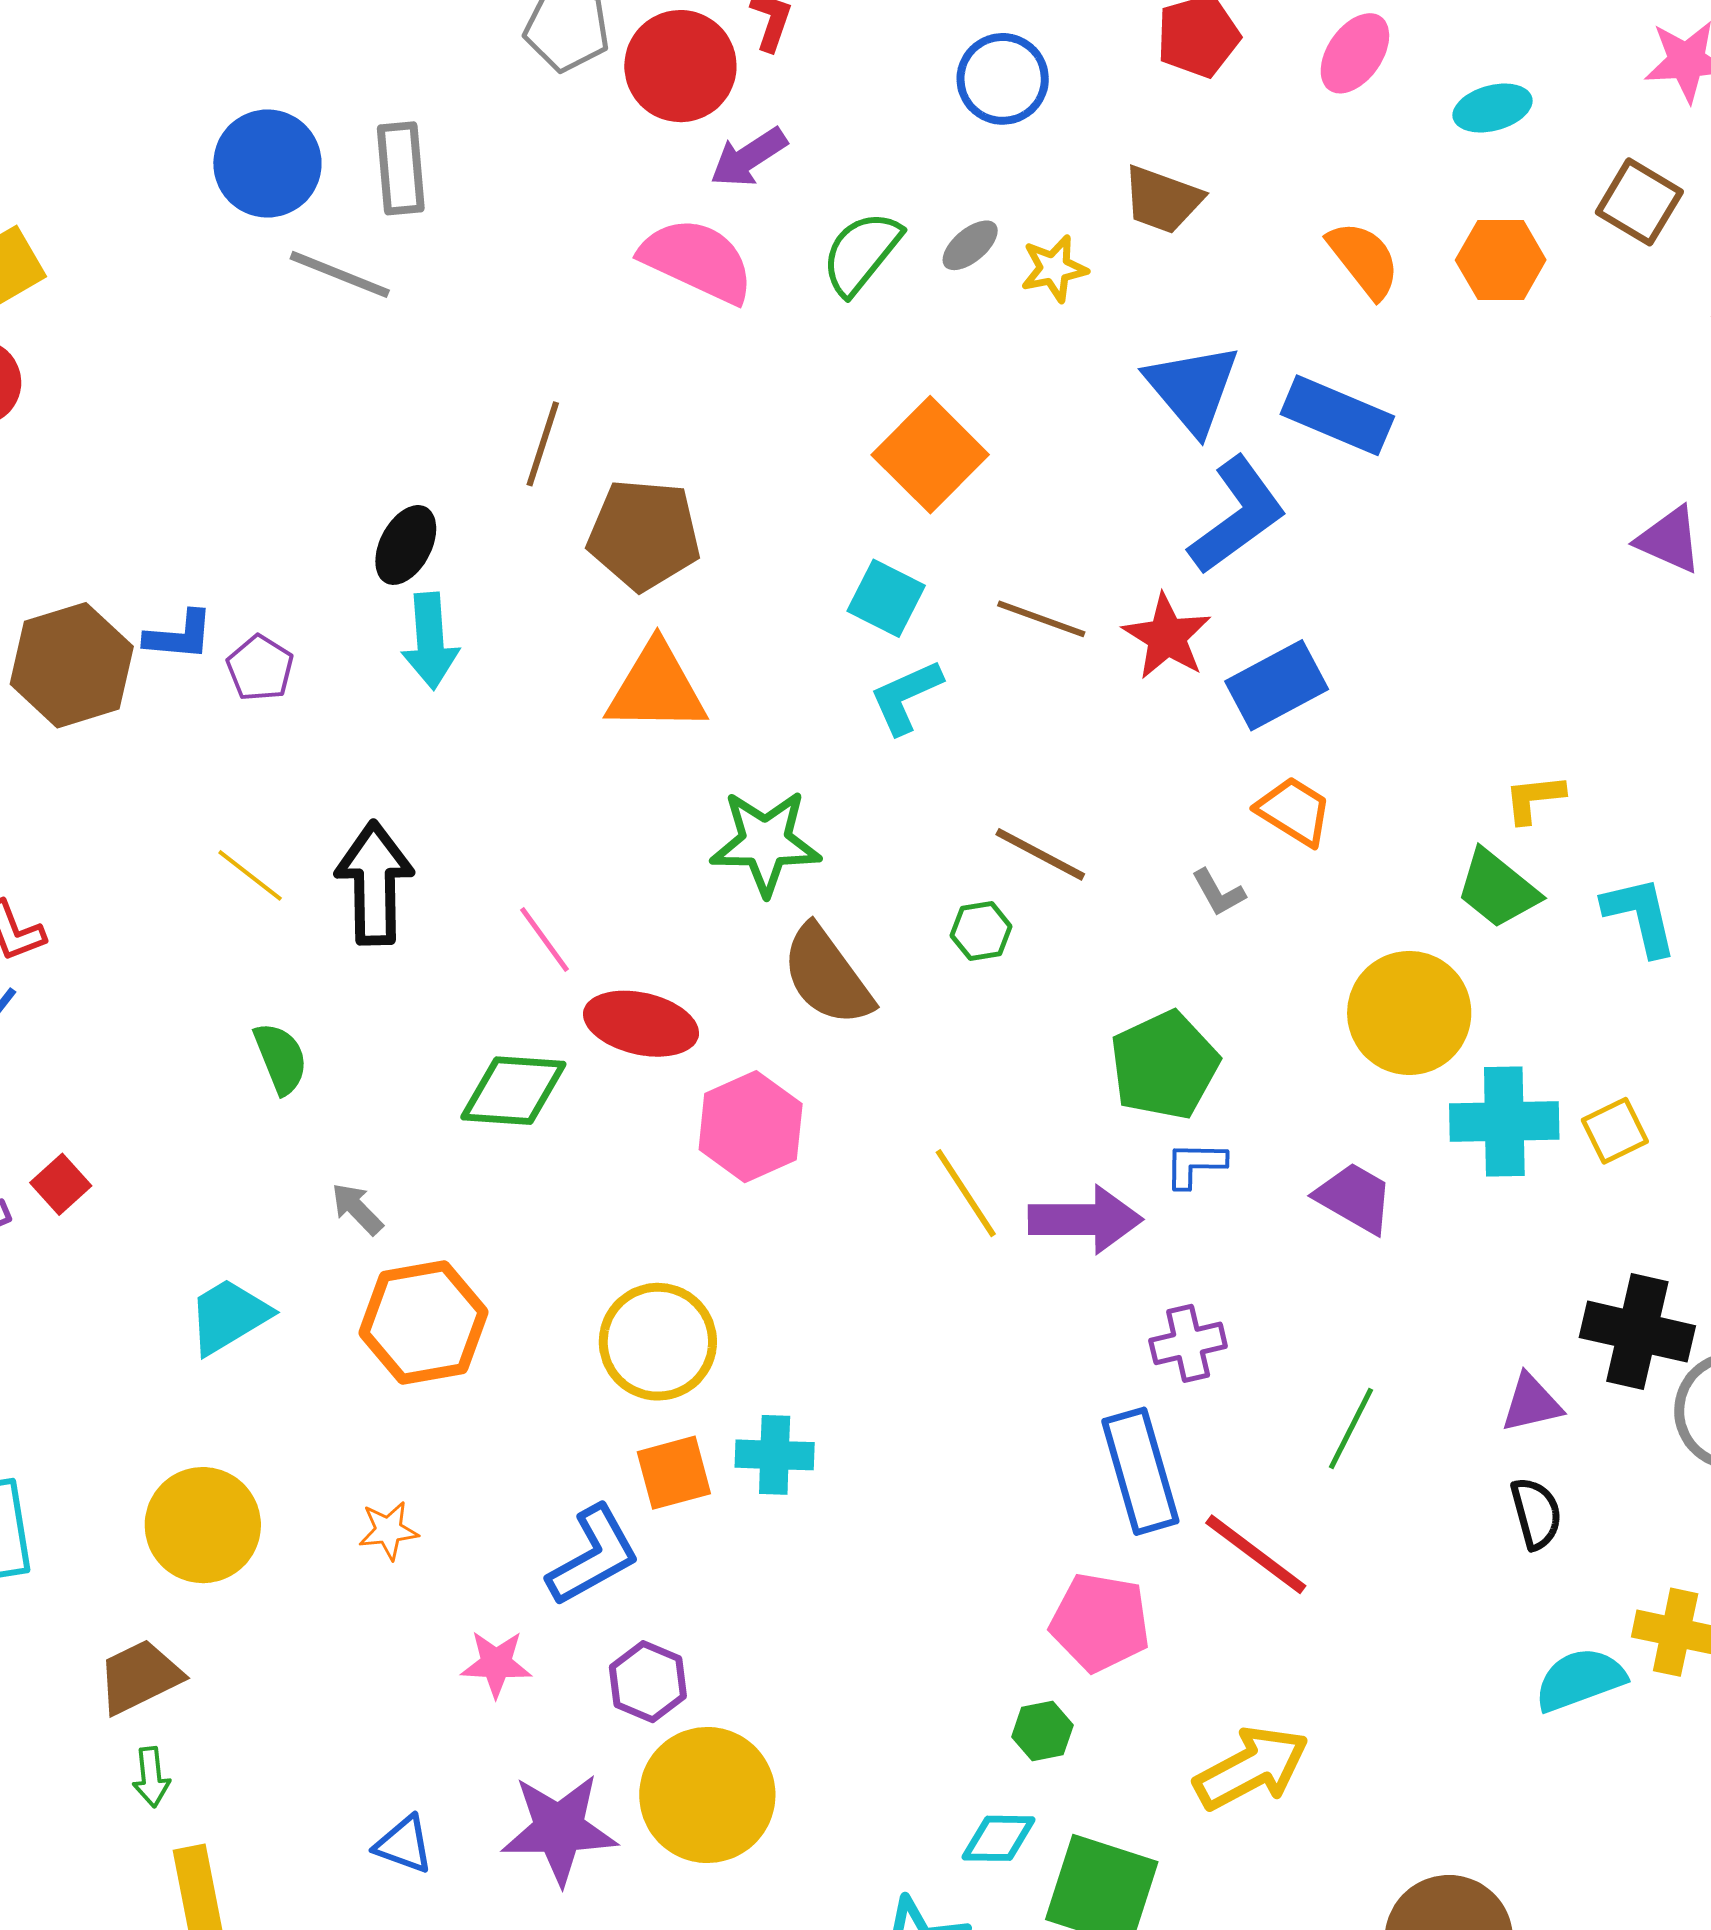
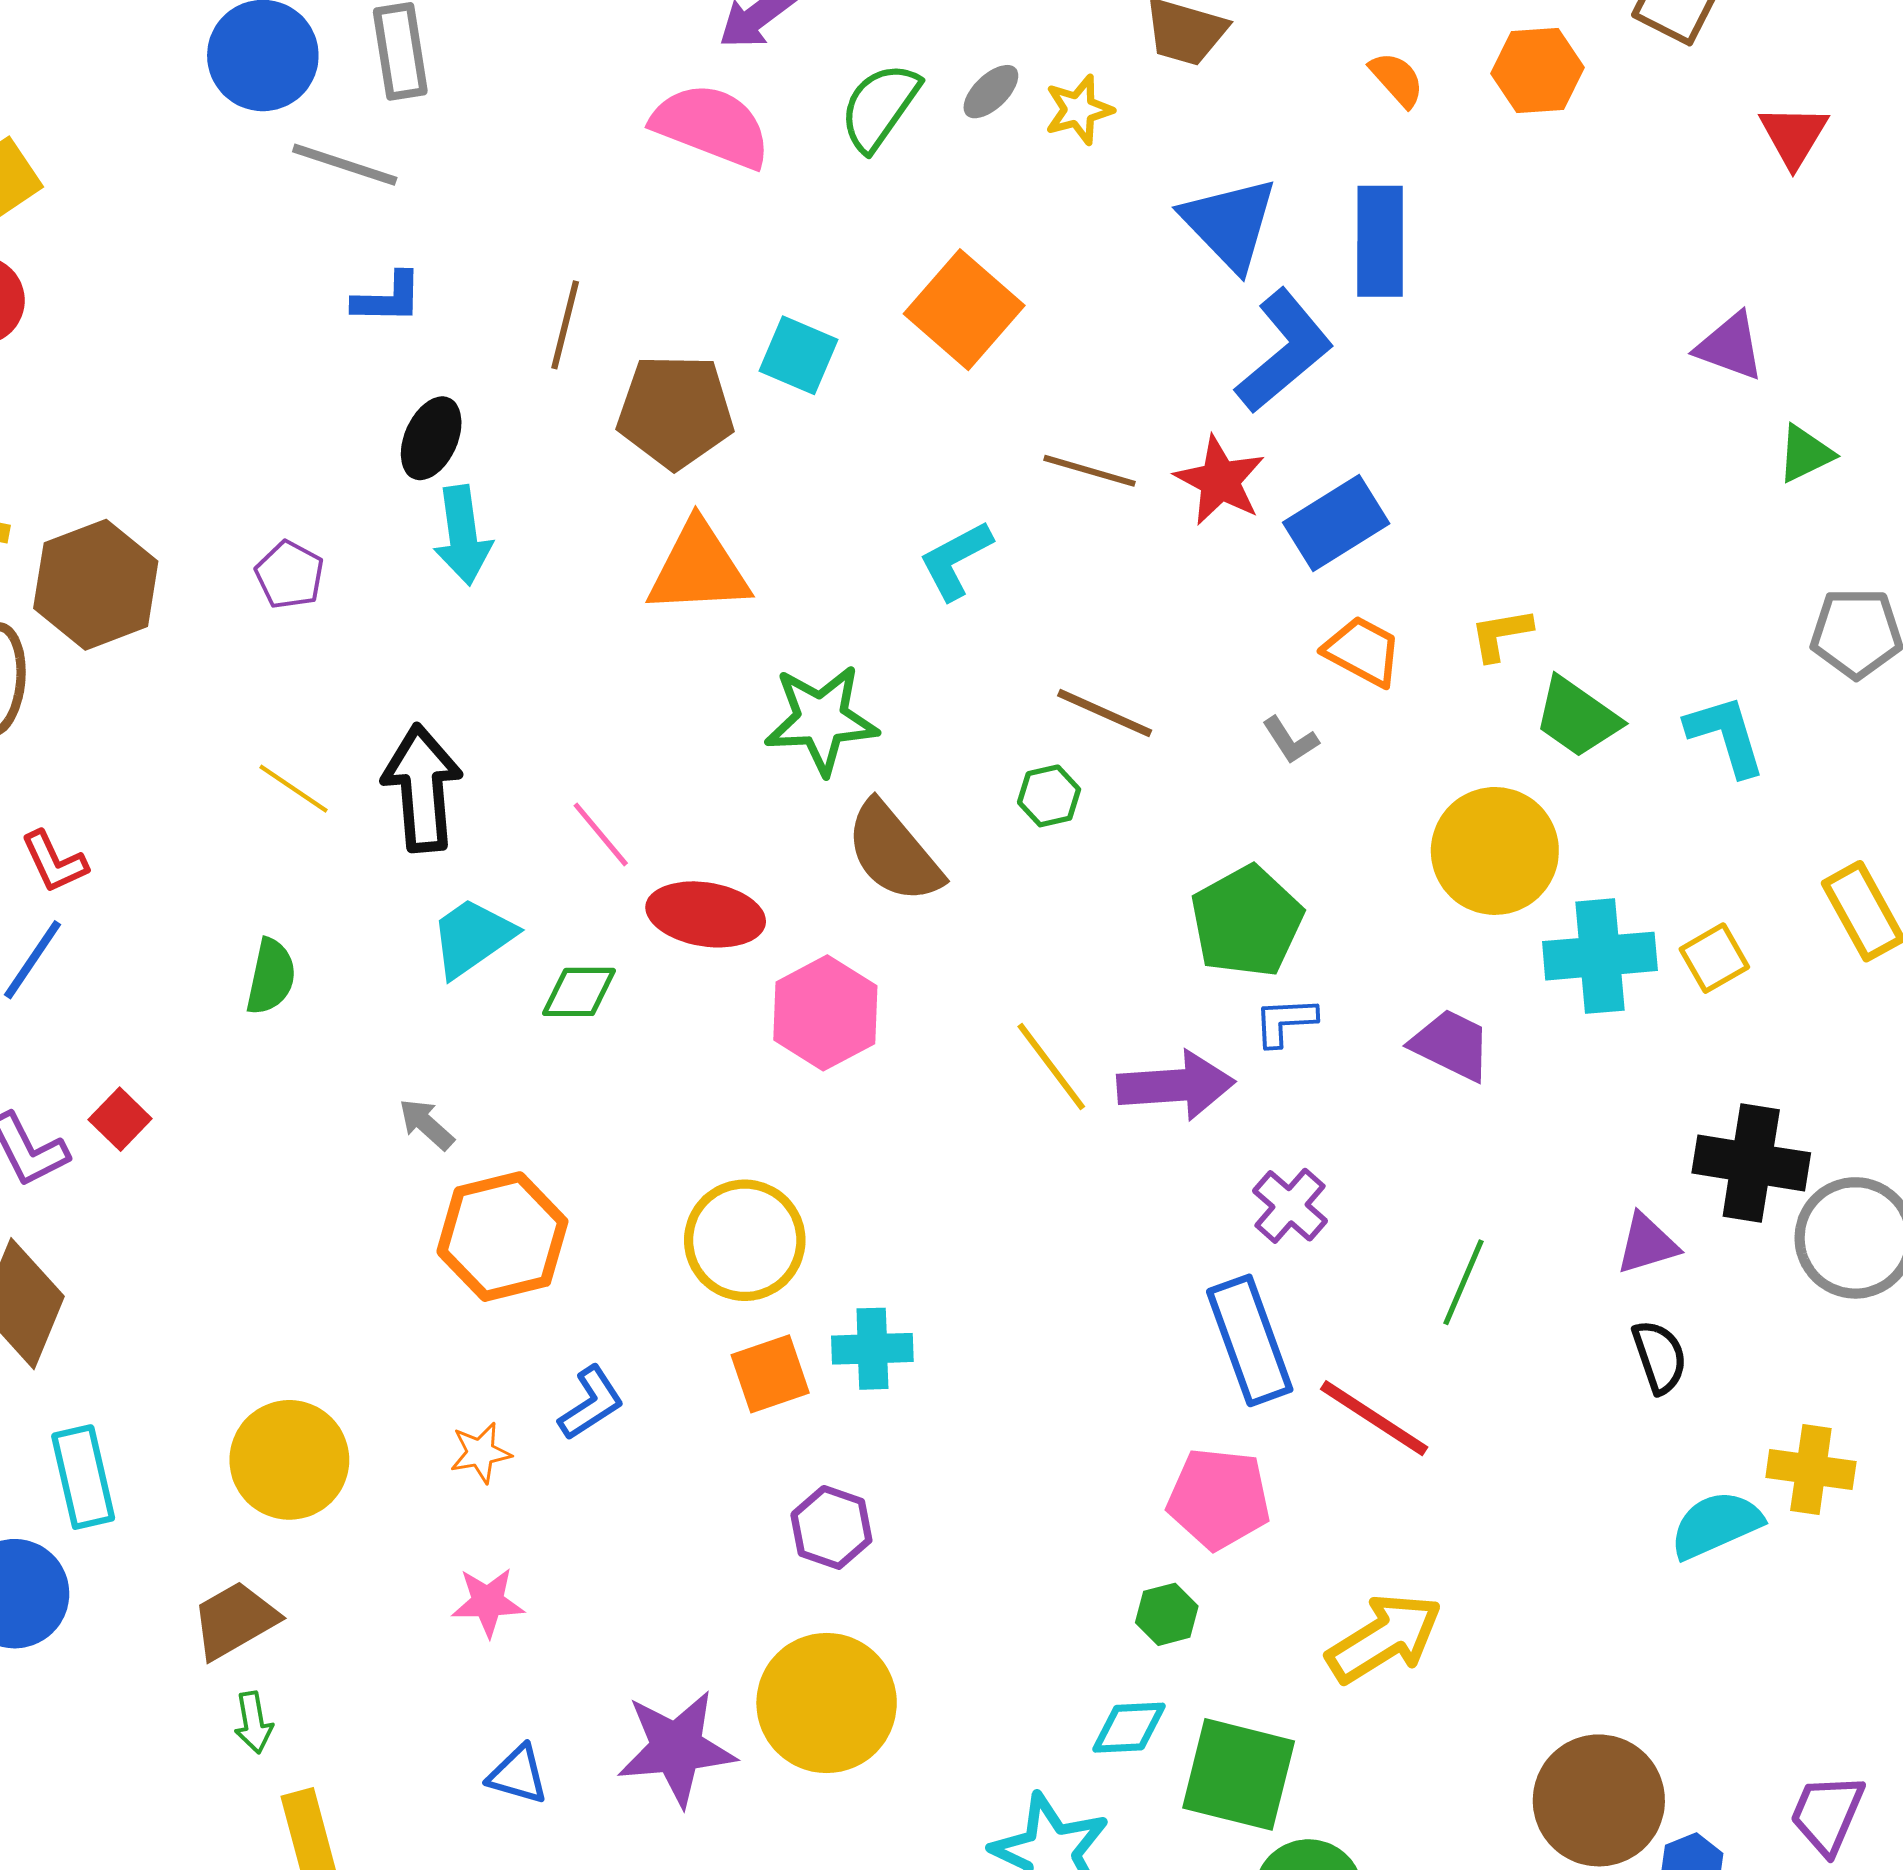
orange semicircle: (1364, 260) -> (1397, 79), size x0.7
blue rectangle: (1337, 415) -> (1380, 241), turned 71
cyan square: (886, 598) -> (798, 355), moved
blue L-shape: (179, 636) -> (388, 298), moved
yellow L-shape: (1534, 798) -> (1501, 634), moved
green semicircle: (281, 1058) -> (271, 977), moved, turned 38
green diamond: (513, 1091) -> (579, 992), size x0.7
cyan trapezoid: (229, 1316) -> (472, 937), moved
purple cross: (1188, 1343) -> (1290, 1206), turned -32
blue L-shape: (593, 1556) -> (591, 1403), moved, size x0.7
pink star: (496, 1664) -> (488, 1602), moved
purple hexagon: (648, 1682) -> (831, 1527), moved

